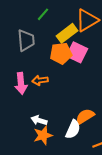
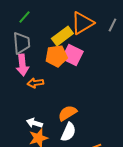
green line: (43, 14) -> (24, 17), moved
pink arrow: (21, 83) -> (22, 65), moved
orange semicircle: (85, 116) -> (67, 113), moved

